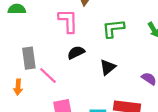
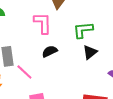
black triangle: (108, 67) -> (90, 52), moved

